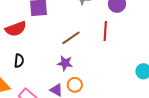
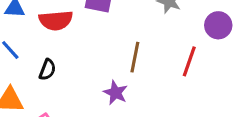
brown line: (71, 38) -> (135, 57), turned -60

